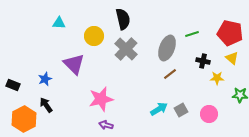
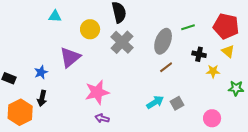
purple triangle: (74, 64) -> (70, 57), turned 35
black arrow: (46, 105) -> (42, 98), turned -133
pink circle: (209, 114) -> (212, 118), moved

